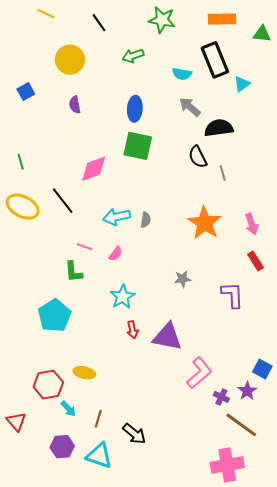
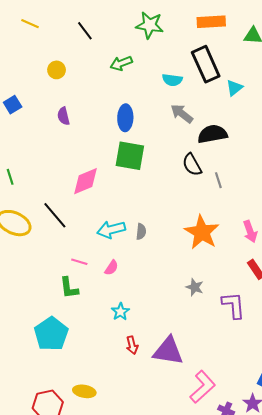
yellow circle: (70, 60) -> (57, 70), size x0.6
gray star: (183, 279) -> (195, 287), moved, turned 30
cyan star: (122, 297) -> (120, 312), size x0.7

